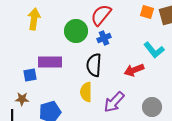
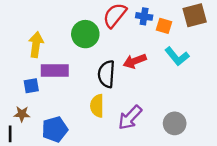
orange square: (147, 12) -> (164, 26), moved
yellow arrow: (34, 19) -> (36, 45), moved
blue cross: (104, 38) -> (144, 16), moved, turned 32
red arrow: (134, 70) -> (135, 61), moved

